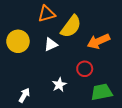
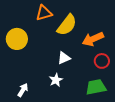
white triangle: (51, 44) -> (64, 58), moved
red circle: (85, 69) -> (102, 61), moved

